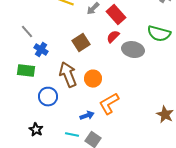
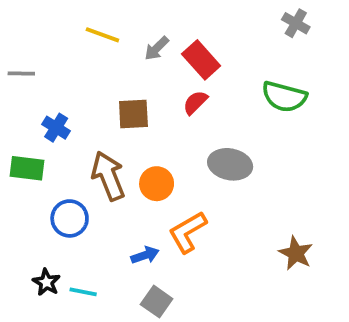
gray line: (27, 32) -> (21, 73), moved, turned -48
brown square: (81, 43) -> (133, 114), turned 30
gray ellipse: (133, 50) -> (230, 164), moved
cyan line: (72, 135) -> (83, 292), moved

